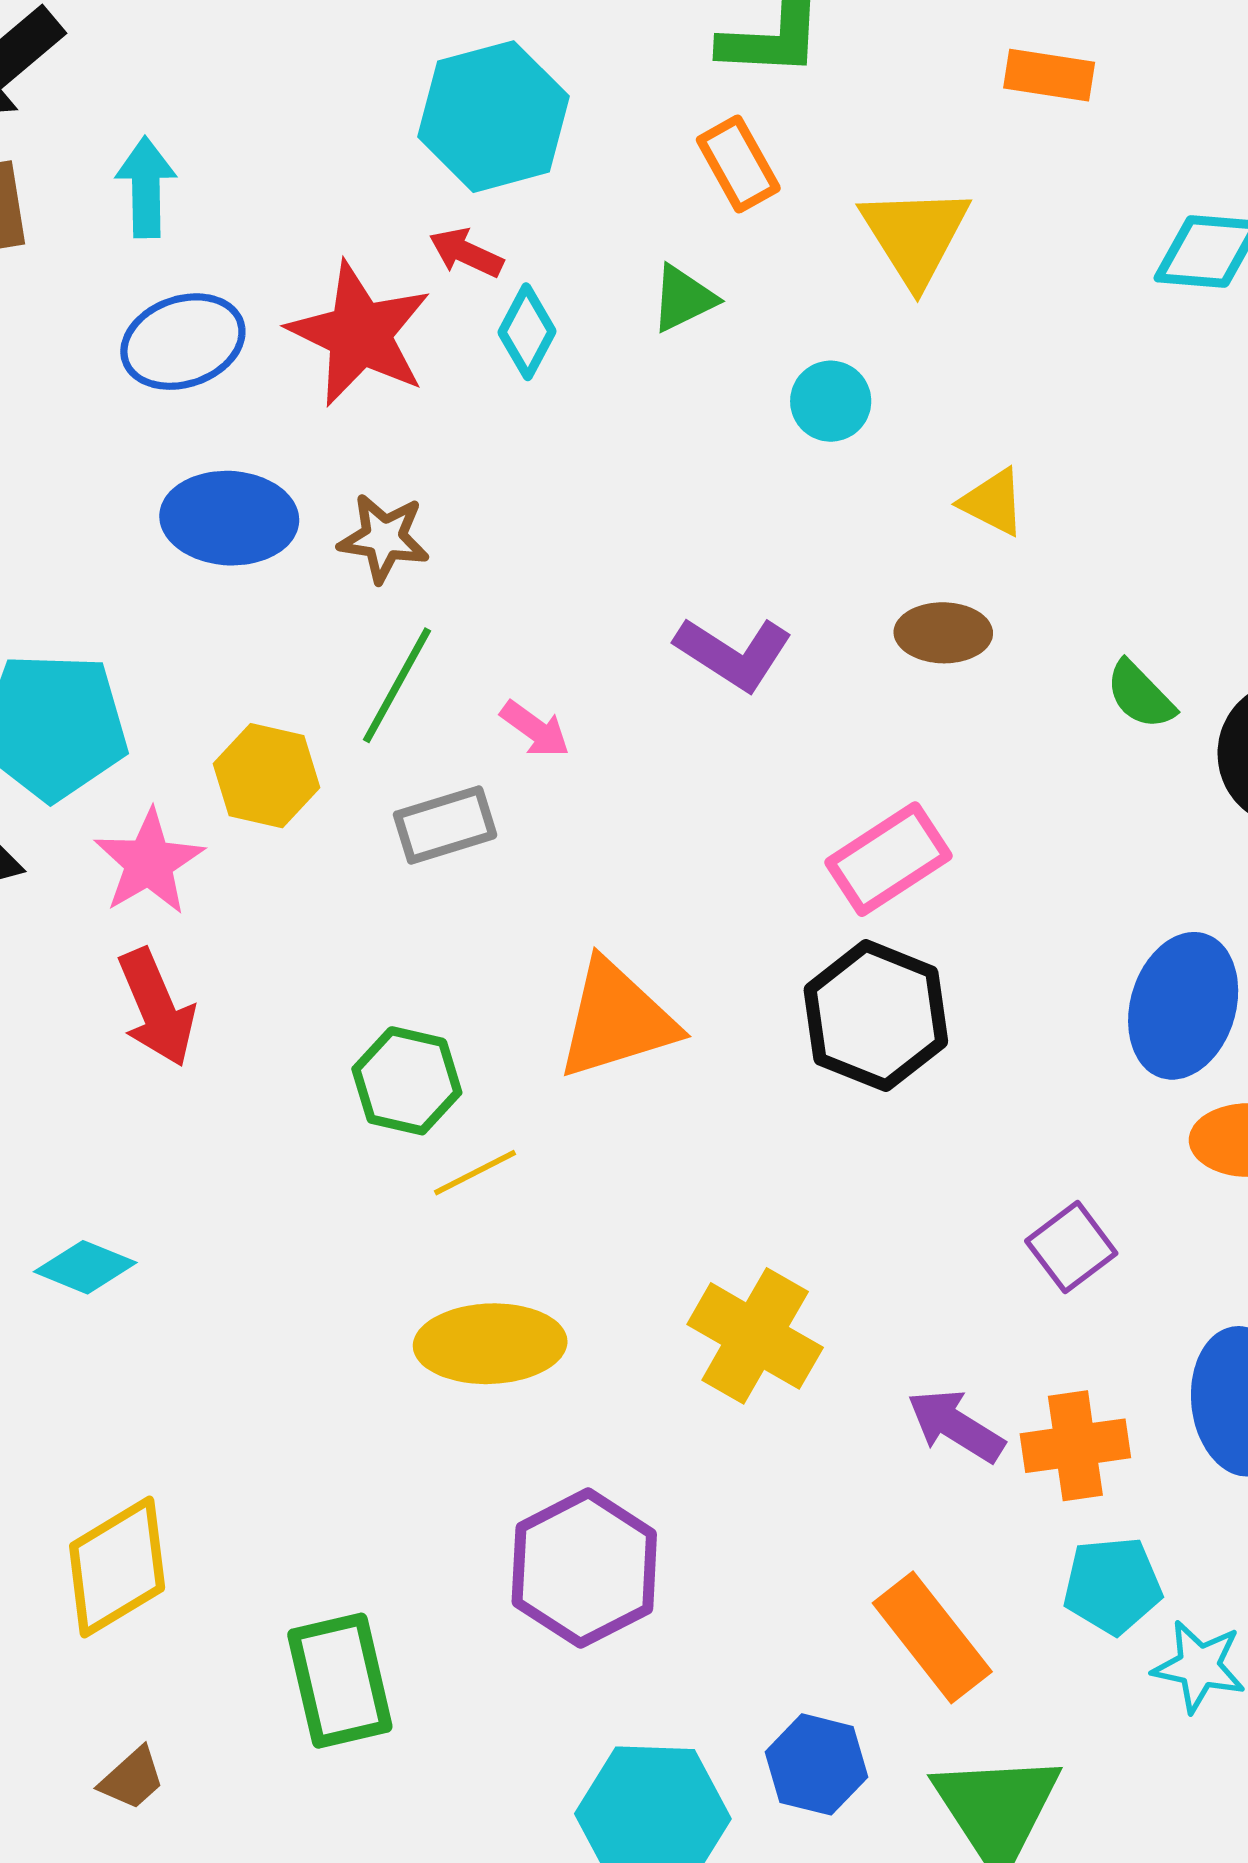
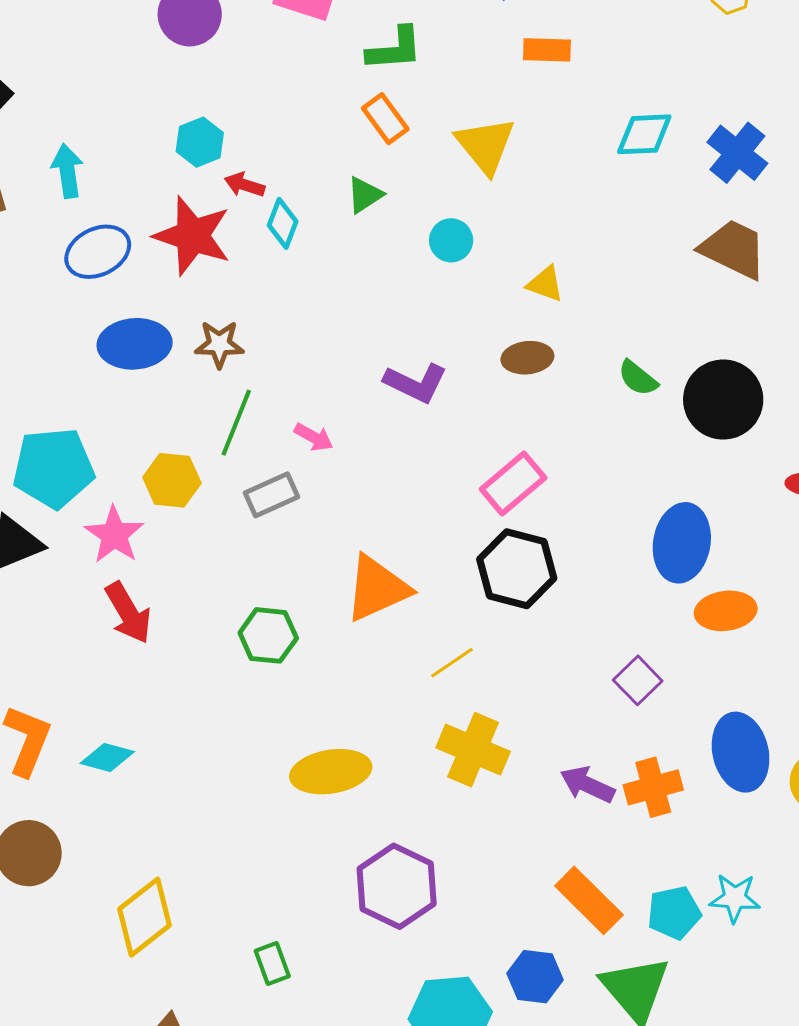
cyan hexagon: (493, 117) -> (200, 142), moved, size x0.6
yellow line: (475, 1173) -> (452, 663), moved
cyan pentagon: (1112, 1586) -> (674, 913), moved
green rectangle: (340, 1681) -> (272, 963), size x0.6

